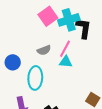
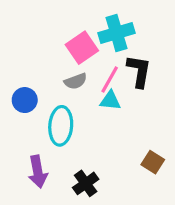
pink square: (48, 16) -> (82, 48), moved
black L-shape: (84, 28) -> (139, 71), moved

